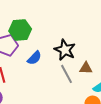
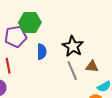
blue semicircle: (34, 58) -> (42, 52), turned -49

